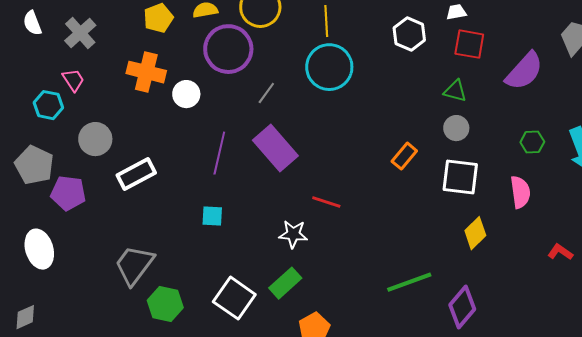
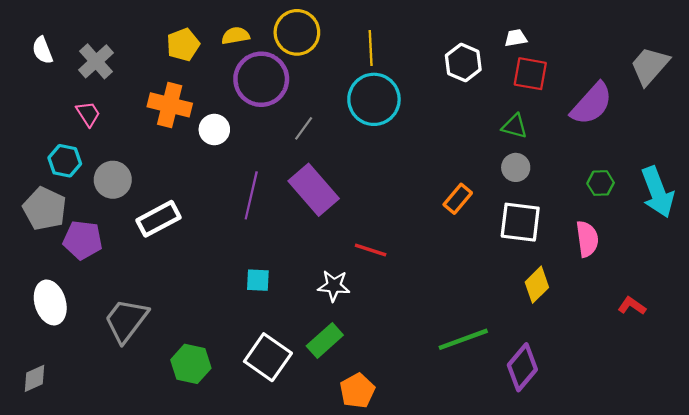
cyan hexagon: (48, 105) -> (65, 161), moved
cyan square: (212, 216) -> (258, 280), moved
gray trapezoid: (134, 265) -> (126, 320), moved

